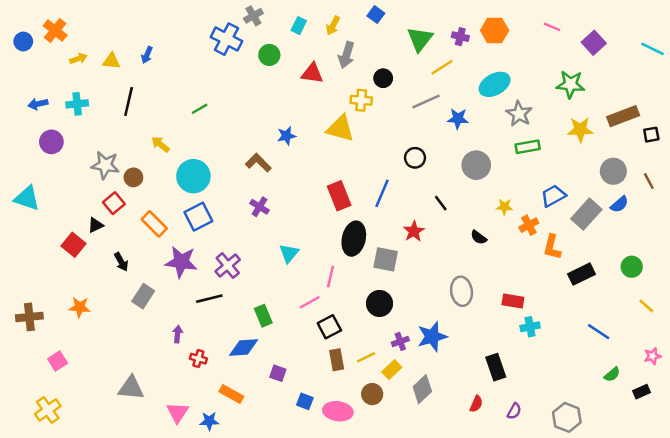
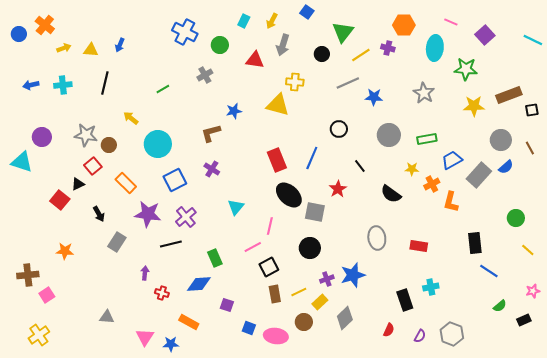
gray cross: (253, 16) -> (205, 75), moved
purple cross: (460, 37) -> (388, 48), moved
black circle: (383, 78) -> (322, 54), moved
cyan ellipse: (495, 84) -> (435, 48), moved, turned -55
purple circle: (51, 142) -> (42, 137), moved
green rectangle: (528, 147) -> (427, 139), moved
brown L-shape: (258, 163) -> (211, 133), turned -60
blue square: (198, 217) -> (175, 180), moved
black semicircle: (479, 237) -> (391, 194), size x1.5
black ellipse: (354, 239) -> (289, 195), turned -60
black rectangle: (581, 274) -> (475, 243), moved, turned -70
brown cross: (29, 317) -> (28, 275), moved
cyan cross: (530, 327) -> (431, 287), moved
gray triangle: (131, 388) -> (107, 317), size x0.7
gray hexagon: (567, 417) -> (452, 334), moved

